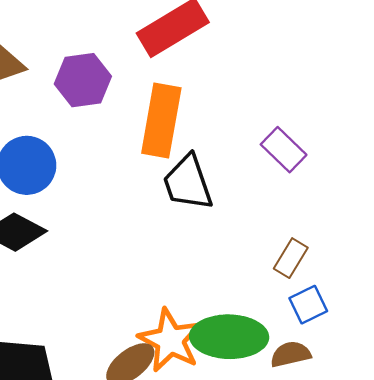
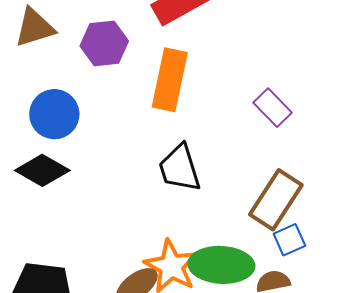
black trapezoid: (188, 183) -> (180, 168), moved
brown rectangle: (291, 258) -> (276, 200), size x1.8

